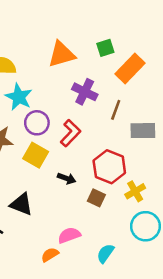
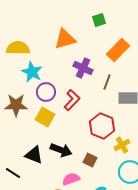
green square: (105, 48) -> (99, 20), moved
black arrow: (67, 178) -> (61, 150), moved, size x1.5
brown square: (96, 198) -> (90, 160), moved

